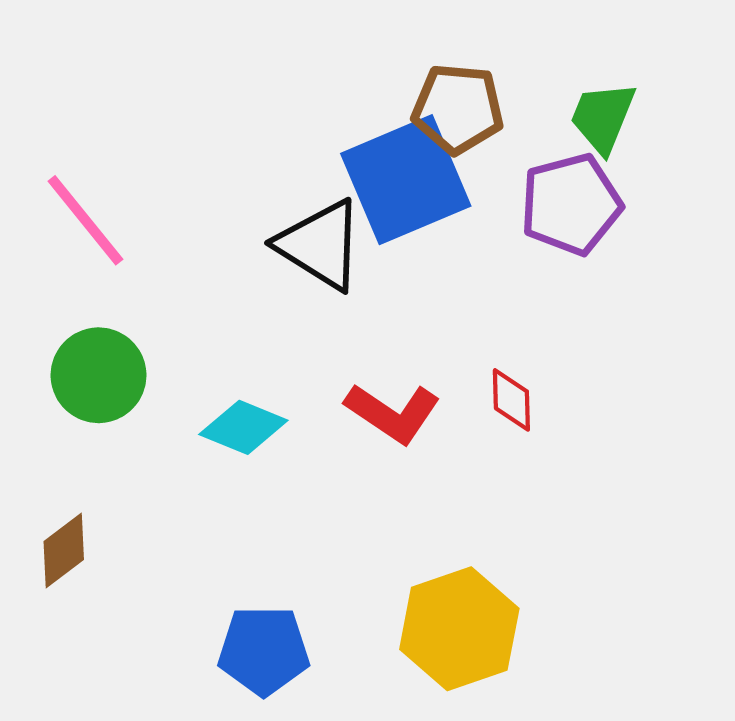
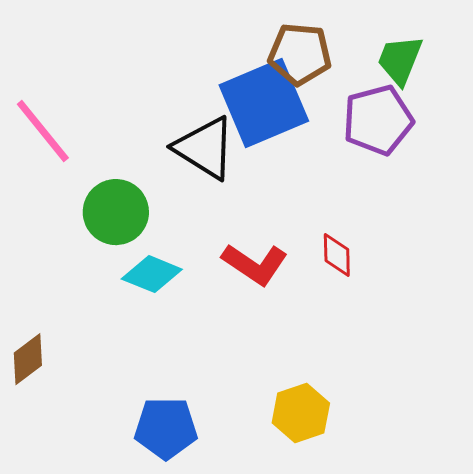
green circle: (99, 375) -> (116, 212), moved
yellow hexagon: (459, 629) -> (301, 413), size x0.7

